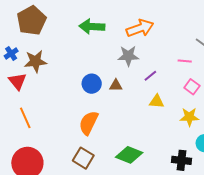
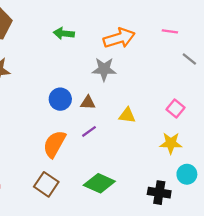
green arrow: (92, 27) -> (64, 33), size x0.7
pink line: (185, 61) -> (170, 31), moved
purple line: (150, 76) -> (89, 131), moved
yellow triangle: (157, 101) -> (127, 115), moved

